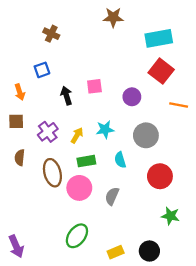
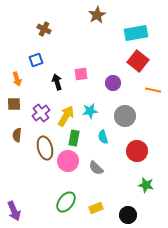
brown star: (113, 17) -> (97, 15), turned -30
yellow arrow: (77, 135) -> (66, 116), size x1.5
green rectangle: (86, 161) -> (74, 138), turned -70
gray semicircle: (112, 196) -> (96, 168), turned -70
yellow rectangle: (116, 252) -> (96, 208), moved

